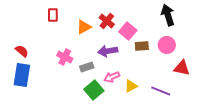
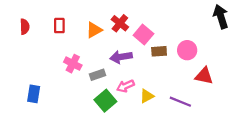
red rectangle: (53, 15) -> (59, 26), moved
black arrow: (168, 15) -> (221, 17), moved
red semicircle: (22, 51) -> (25, 27), moved, turned 48
blue rectangle: (22, 75) -> (34, 94), moved, size x0.7

